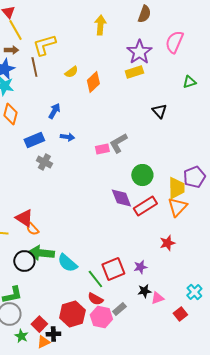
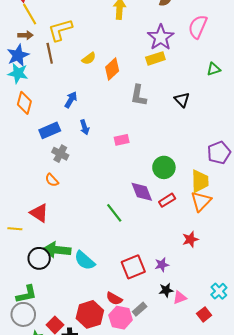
blue arrow: (67, 137) -> (85, 127), turned 64
gray L-shape: (118, 143) -> (139, 96), moved, turned -50
purple pentagon: (194, 177) -> (219, 153), moved
red rectangle: (145, 206) -> (167, 200), size x0.7
orange semicircle: (32, 229) -> (52, 180), moved
green line: (95, 279) -> (114, 213), moved

